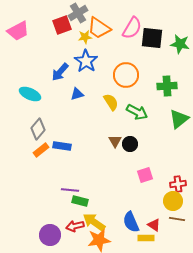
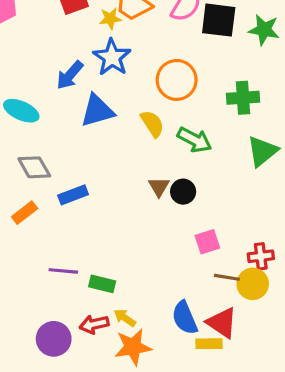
blue triangle: (77, 94) -> (97, 111), size x1.6
gray diamond: (38, 129) -> (34, 167), turned -70
blue rectangle: (62, 146) -> (73, 195), turned -30
orange rectangle: (41, 150) -> (25, 213), moved
purple line: (70, 190) -> (63, 271), moved
brown line: (177, 219) -> (227, 277), moved
yellow arrow: (94, 222) -> (125, 318), size x0.6
red triangle: (154, 225) -> (222, 323), size x1.5

